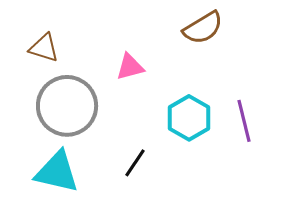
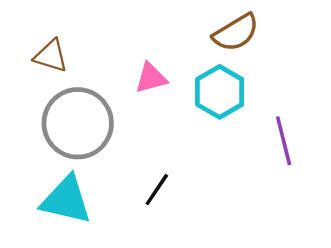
cyan hexagon: (189, 118) -> (220, 92), moved

